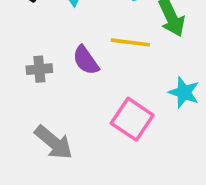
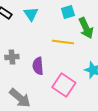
purple semicircle: (86, 60) -> (38, 66), moved, turned 30

